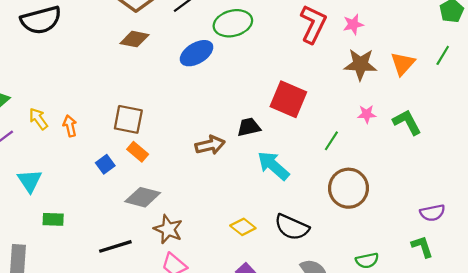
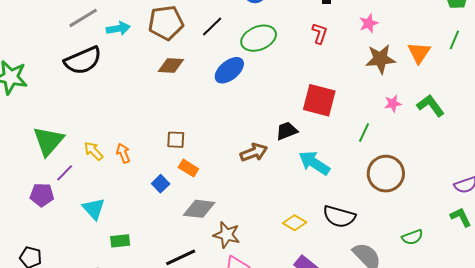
red L-shape: (313, 24) -> (320, 33), moved, size x0.6
brown square: (128, 119) -> (176, 140), size x0.7

